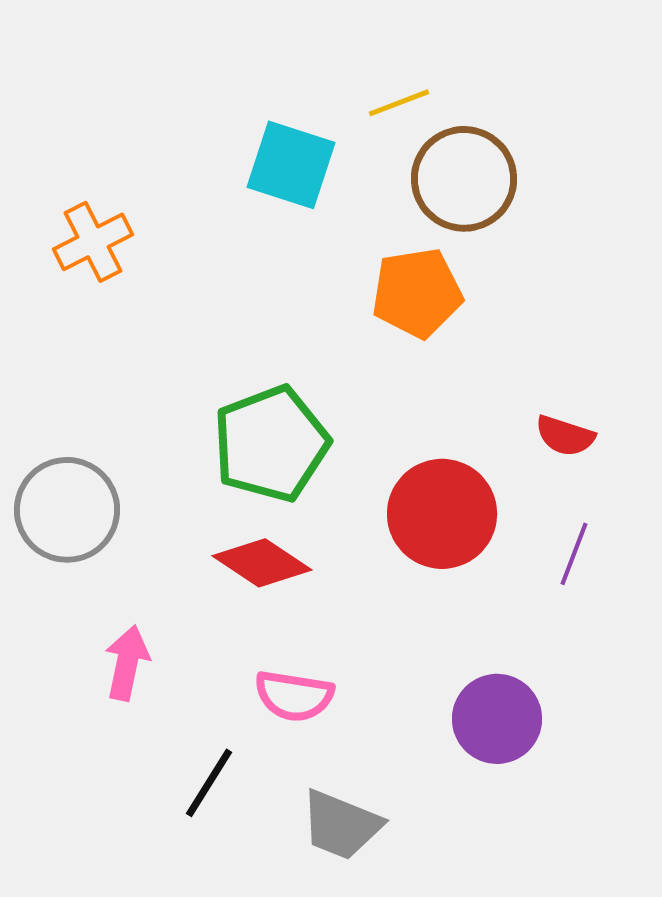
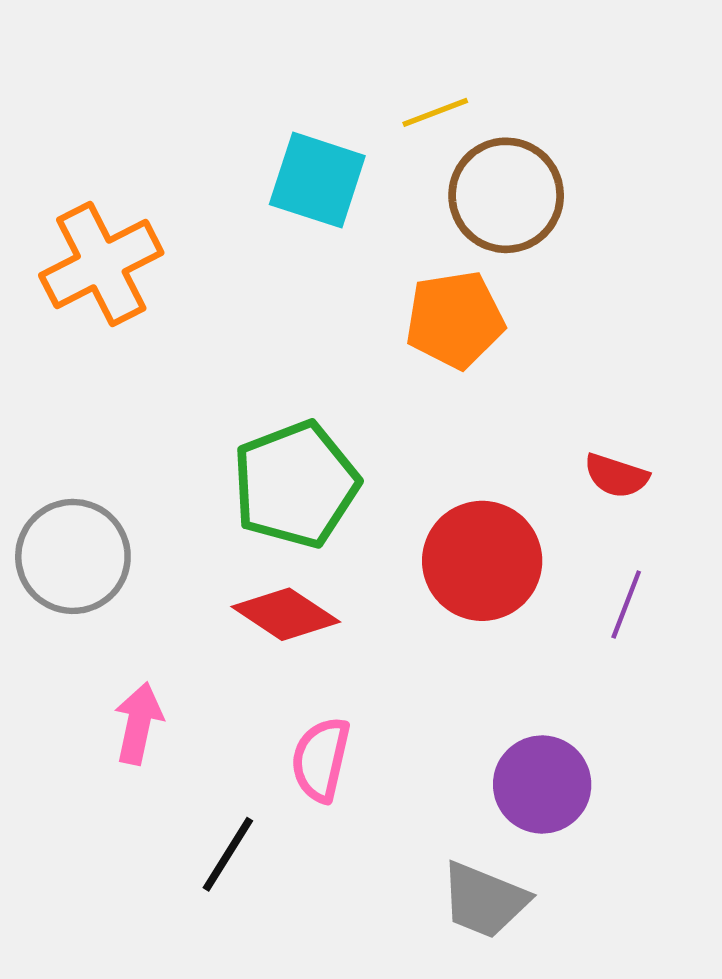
orange cross: (93, 242) -> (101, 264), size x1.4
pink semicircle: (294, 696) -> (321, 759), turned 94
gray trapezoid: (341, 825) -> (484, 900), moved

